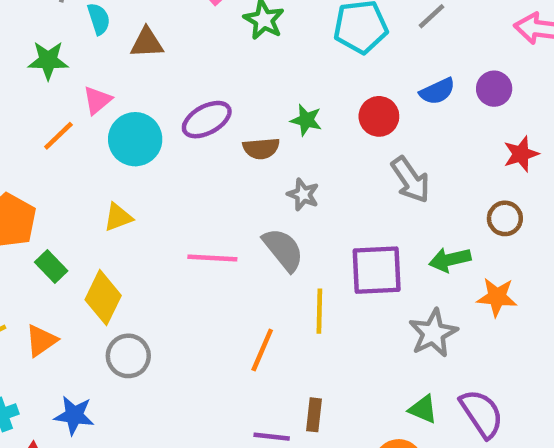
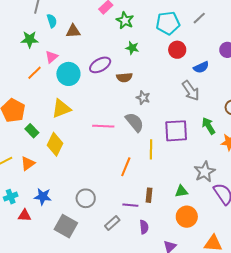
blue semicircle: (437, 91) -> (201, 67), moved
red circle: (379, 116) -> (177, 50), moved
green star: (306, 120) -> (132, 48), moved
yellow triangle: (118, 217) -> (61, 109), size x1.5
green arrow: (450, 260) -> (209, 126), turned 72
gray star: (433, 333) -> (205, 172), moved
gray circle: (128, 356) -> (86, 198), moved
green triangle: (423, 409) -> (181, 191), moved, turned -32

